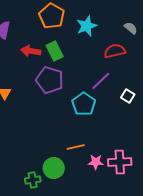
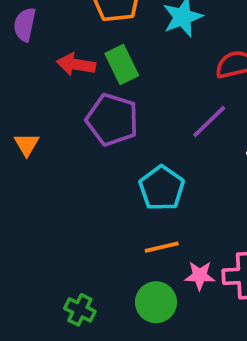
cyan pentagon: (84, 104) -> (162, 188), moved
green circle: (54, 168) -> (156, 302), moved
green cross: (33, 180) -> (80, 310), turned 35

